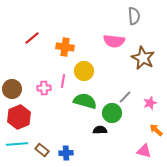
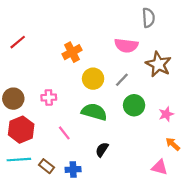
red line: (32, 38) -> (18, 42), moved
orange cross: (65, 47) -> (72, 52), turned -36
pink line: (63, 81) -> (64, 133), moved, turned -48
gray line: (125, 97) -> (122, 80), moved
green circle: (112, 113) -> (134, 105), moved
black semicircle: (100, 130) -> (102, 150), moved, turned -56

